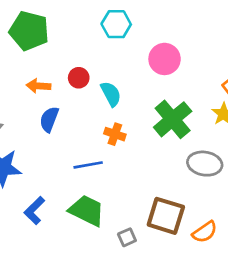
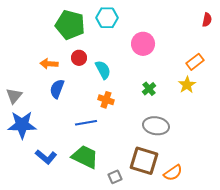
green pentagon: (29, 31) -> (70, 25), moved
green cross: (173, 119) -> (149, 89), size x0.5
gray ellipse: (205, 164) -> (156, 126), moved
blue L-shape: (34, 211) -> (46, 157), turned -95

